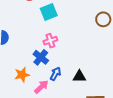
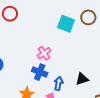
cyan square: (49, 12) -> (66, 24), moved, turned -30

